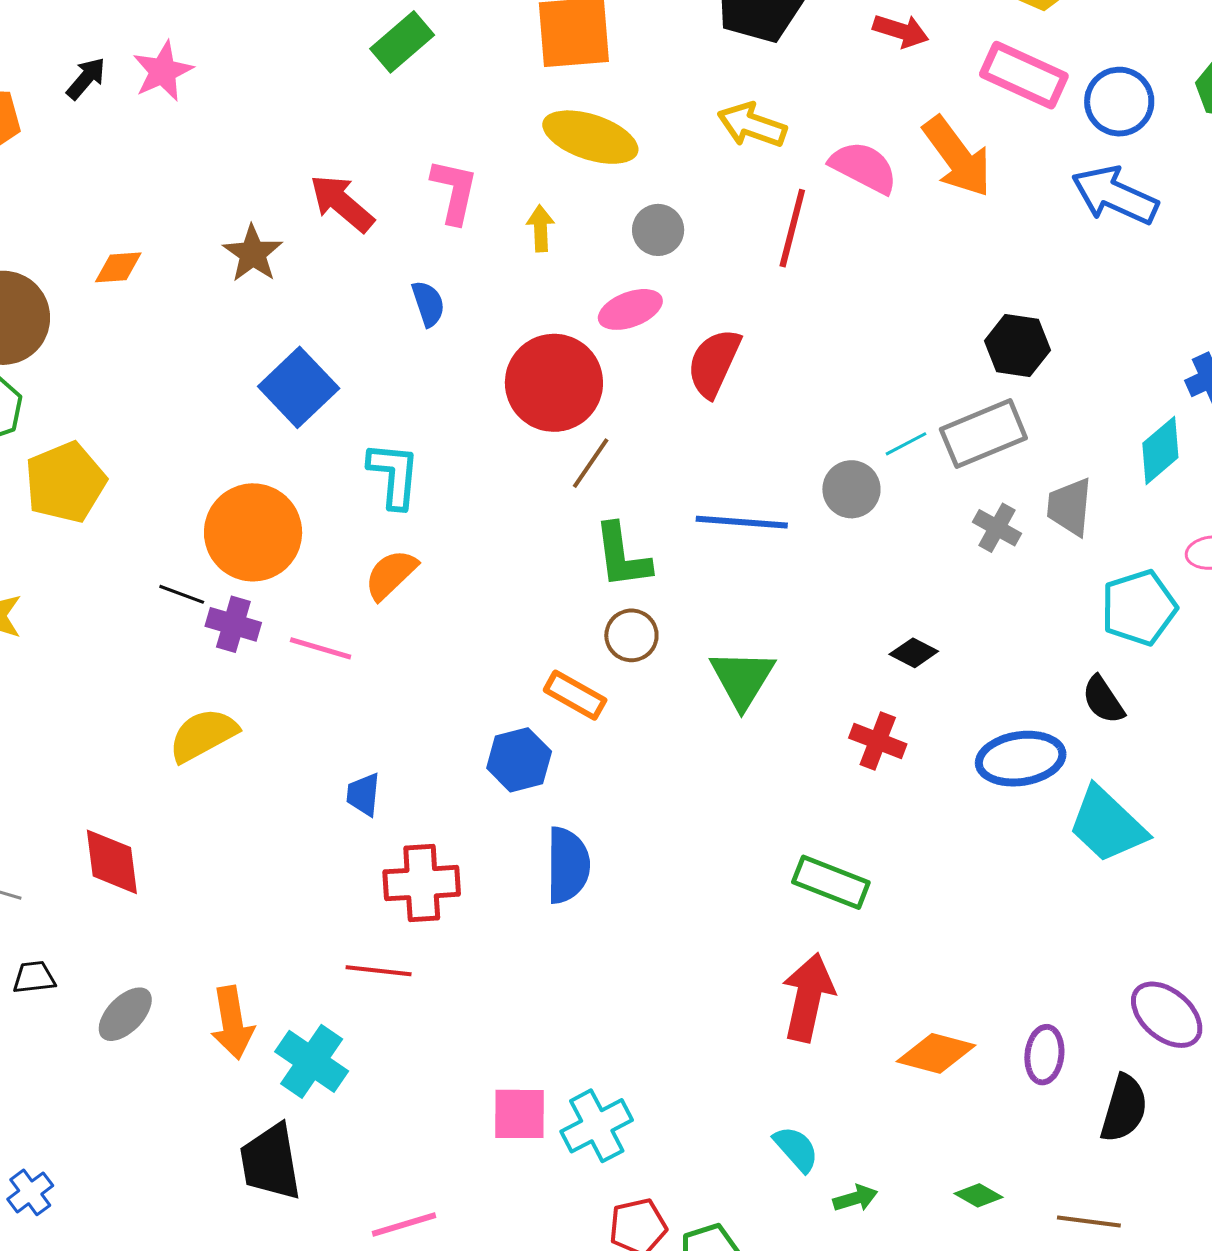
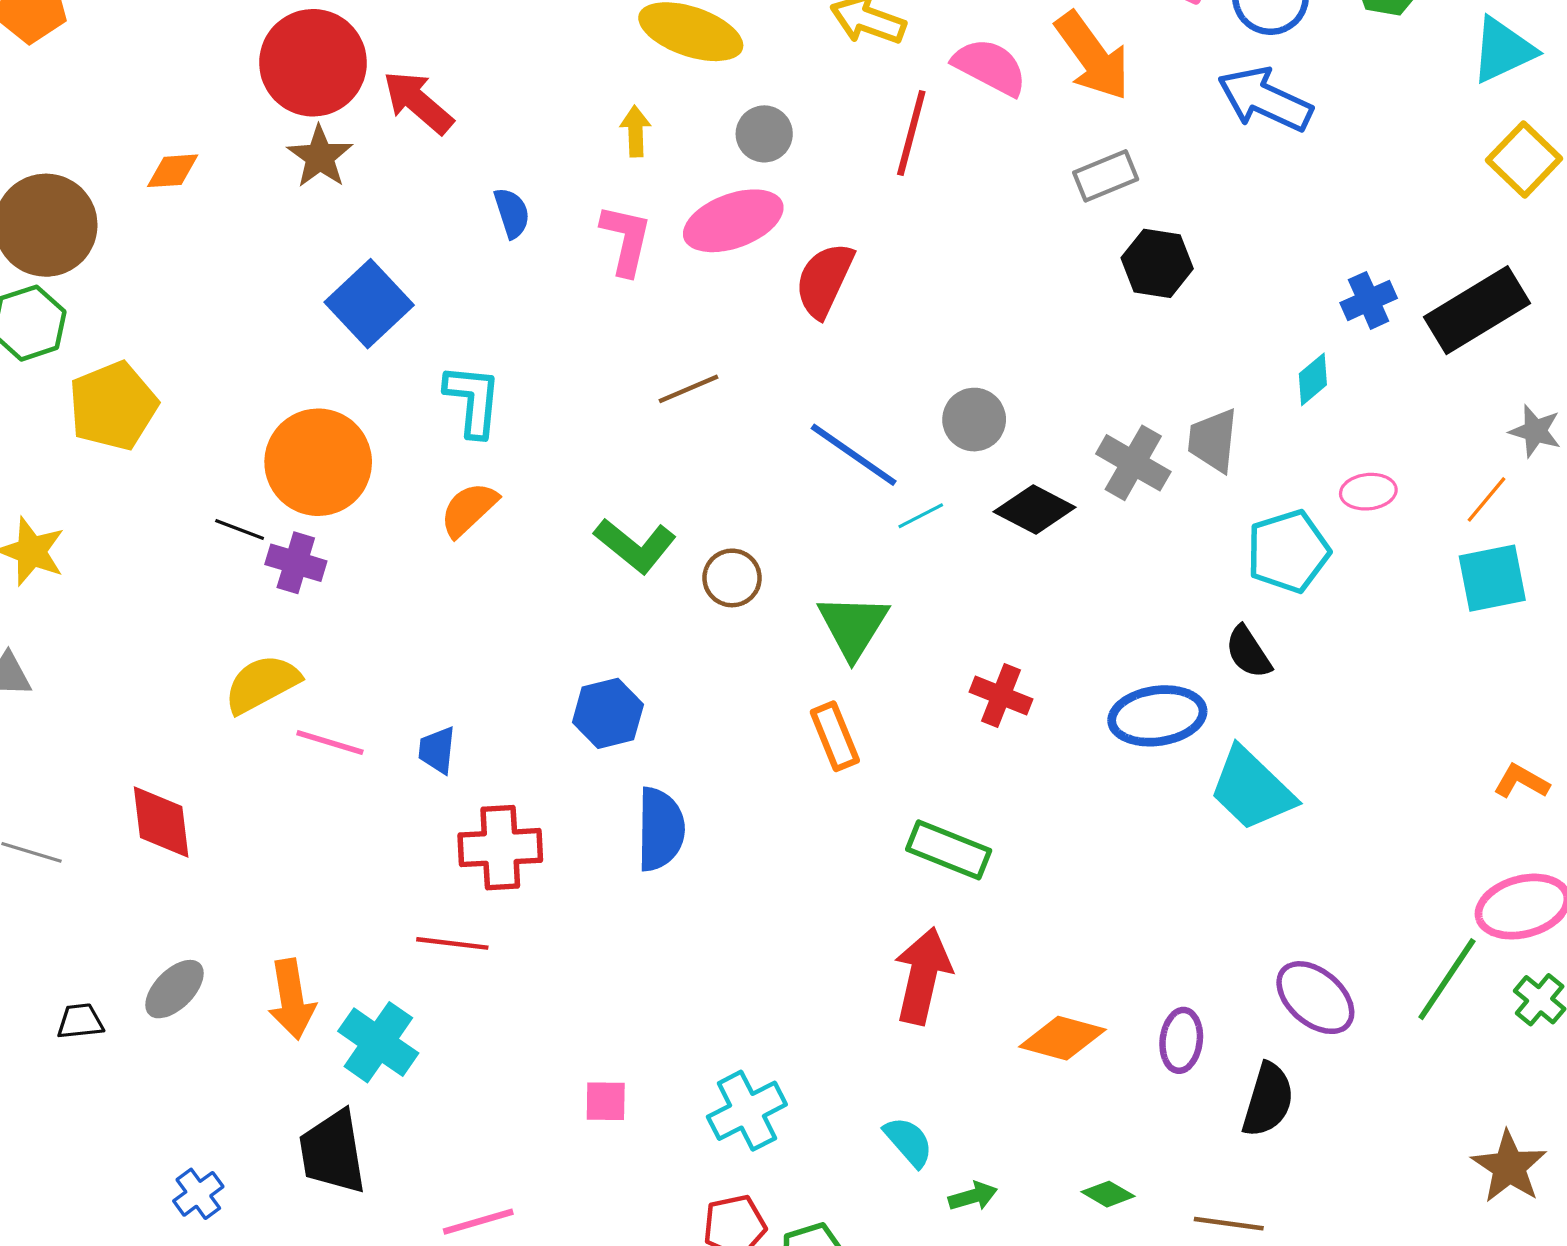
pink L-shape: (454, 191) -> (626, 240), moved
pink ellipse: (630, 309) -> (733, 221), size x1.4
red circle: (554, 383) -> (313, 63), moved
gray rectangle: (983, 434) -> (1106, 176), moved, size x0.7
cyan line: (906, 444) -> (921, 516), moved
cyan diamond: (1160, 450) -> (1313, 379), size x0.7
brown line: (591, 463) -> (688, 389), turned 32
blue line: (742, 522) -> (854, 455), turned 30
gray cross: (997, 528) -> (1133, 463), size x1.4
green L-shape: (622, 556) -> (635, 545), moved, turned -44
pink line: (321, 648) -> (330, 743), moved
black diamond: (914, 653) -> (1035, 510), moved, size x1.5
orange rectangle: (575, 695) -> (835, 736), moved, turned 38
black trapezoid: (34, 977) -> (80, 1021), moved
pink square: (520, 1114) -> (606, 1101), size x0.7
cyan cross: (597, 1126) -> (747, 1111), moved
blue cross: (30, 1192) -> (198, 1194), moved

